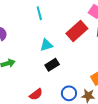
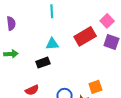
black rectangle: (52, 65) -> (43, 63), moved

